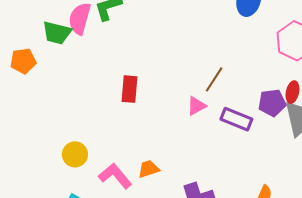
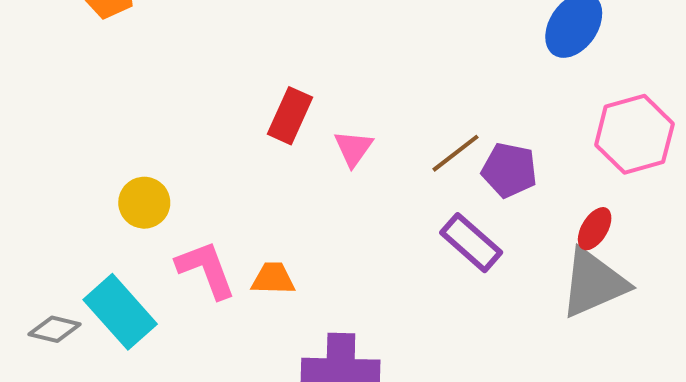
purple pentagon: (272, 103) -> (509, 170), moved
pink triangle: (196, 106) -> (353, 148), moved, turned -45

